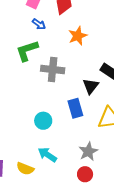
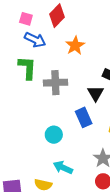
blue arrow: (39, 24) -> (35, 40), size x1.5
green L-shape: (27, 51) -> (27, 68), turned 120

